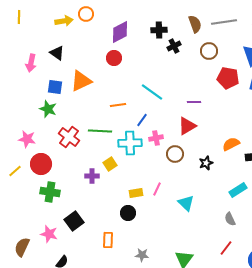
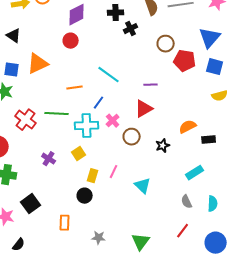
brown circle: (209, 51) -> (166, 44), moved
pink cross: (156, 138) -> (113, 121), turned -32
yellow square: (110, 164) -> (79, 154), moved
purple cross: (92, 176) -> (49, 159), turned 32
yellow rectangle: (136, 193) -> (93, 176), turned -64

